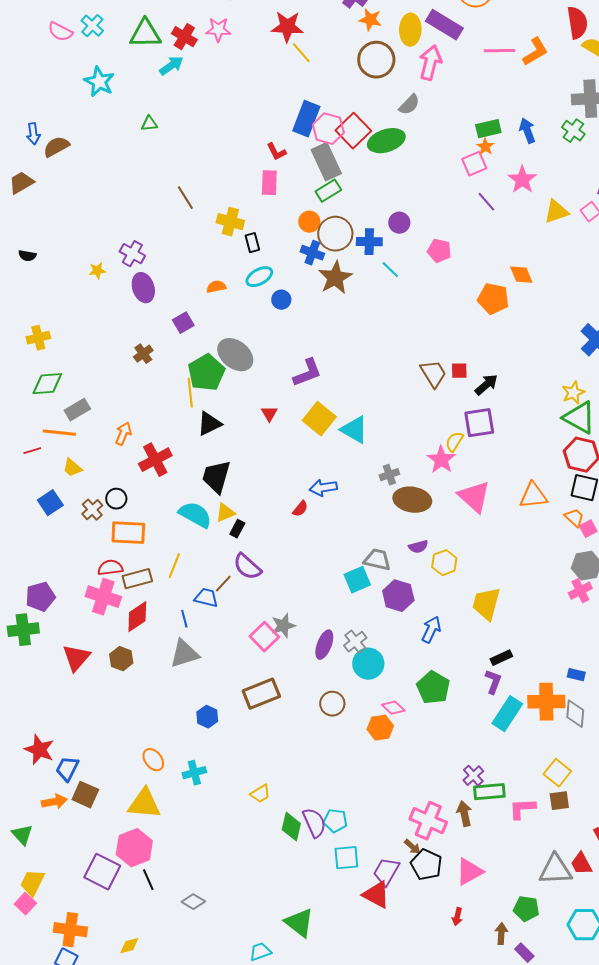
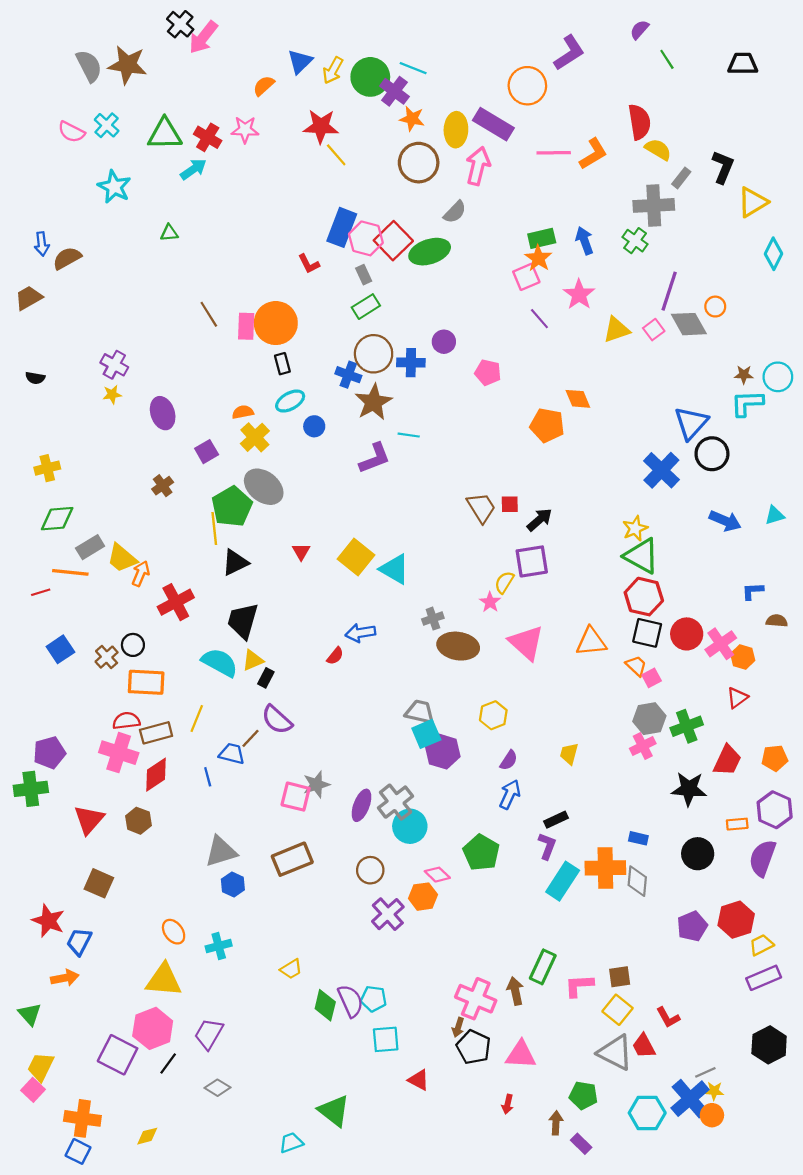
orange star: (485, 147) -> (538, 258), size x1.4
gray rectangle: (326, 162) -> (364, 275), size x0.5
pink rectangle: (269, 183) -> (246, 326), moved
yellow cross: (230, 222) -> (255, 437), moved, turned 32
orange circle: (309, 222) -> (276, 323), moved, size x1.8
purple cross: (132, 254) -> (114, 365), moved
cyan line: (390, 270) -> (409, 435), moved, turned -36
purple L-shape: (307, 373) -> (375, 458), moved
pink star: (441, 460) -> (490, 602), size x0.7
yellow trapezoid: (72, 468) -> (122, 558), moved, size x1.4
purple semicircle: (418, 547) -> (509, 760), moved, turned -42
cyan square: (357, 580) -> (426, 734), moved
yellow trapezoid: (486, 604) -> (569, 754), moved, size x0.6
blue arrow: (431, 630) -> (510, 794), moved
pink square: (264, 637) -> (296, 797), turned -32
gray cross: (355, 642) -> (396, 802), size x1.4
gray triangle: (184, 654) -> (221, 851), moved
yellow square: (557, 773) -> (617, 1010), moved
purple cross: (473, 776) -> (388, 914), moved, size x1.4
green rectangle: (489, 792) -> (543, 967), turned -60
brown square: (85, 795) -> (99, 883), moved
brown arrow: (412, 847) -> (458, 1027), turned 66
gray triangle: (555, 870) -> (615, 1053), turned 30
purple trapezoid: (386, 872) -> (209, 1034), moved
pink triangle: (469, 872) -> (521, 1055), turned 32
black line: (148, 880) -> (168, 1064), turned 60
red triangle: (376, 895) -> (419, 1080), size x0.7

